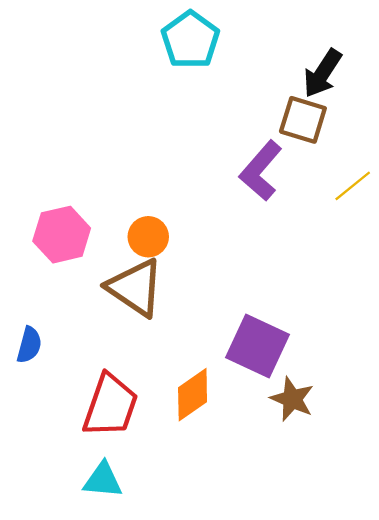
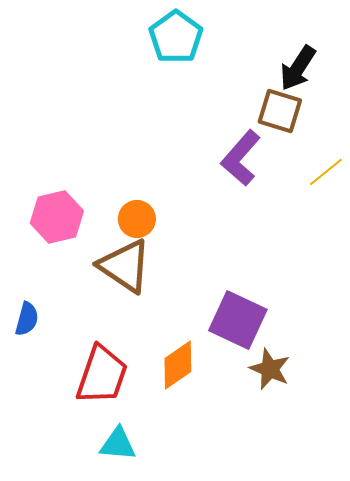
cyan triangle: (103, 480) -> (118, 444), moved

